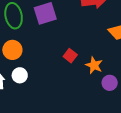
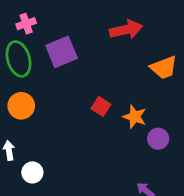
white circle: (20, 75) -> (32, 172), moved

